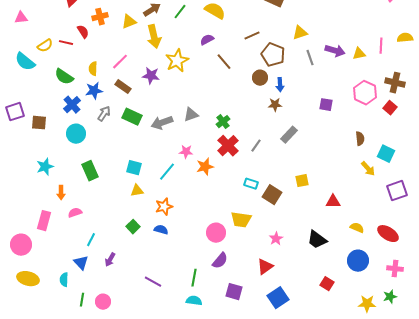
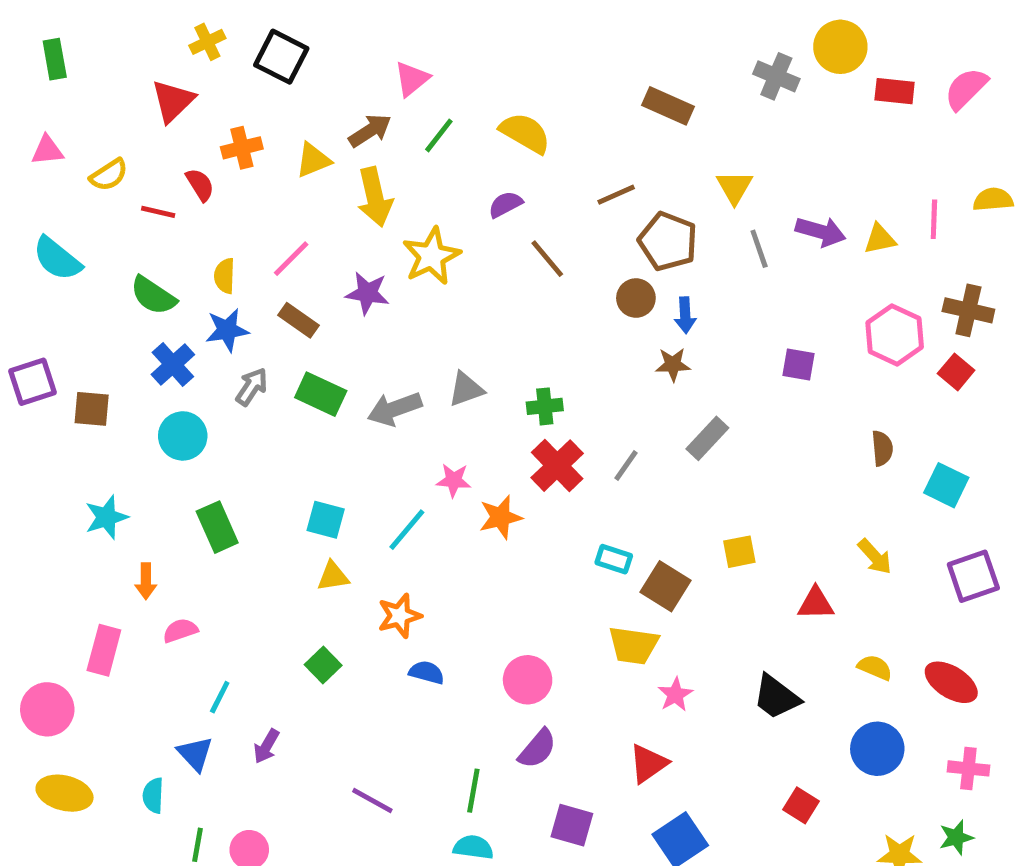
yellow triangle: (300, 33) -> (734, 187), turned -42
yellow semicircle: (45, 46) -> (109, 175), moved
green cross: (223, 122) -> (545, 406), turned 32
yellow arrow: (368, 169) -> (875, 557), moved
yellow trapezoid: (241, 220) -> (633, 645), moved
blue semicircle: (161, 230) -> (427, 672), moved

